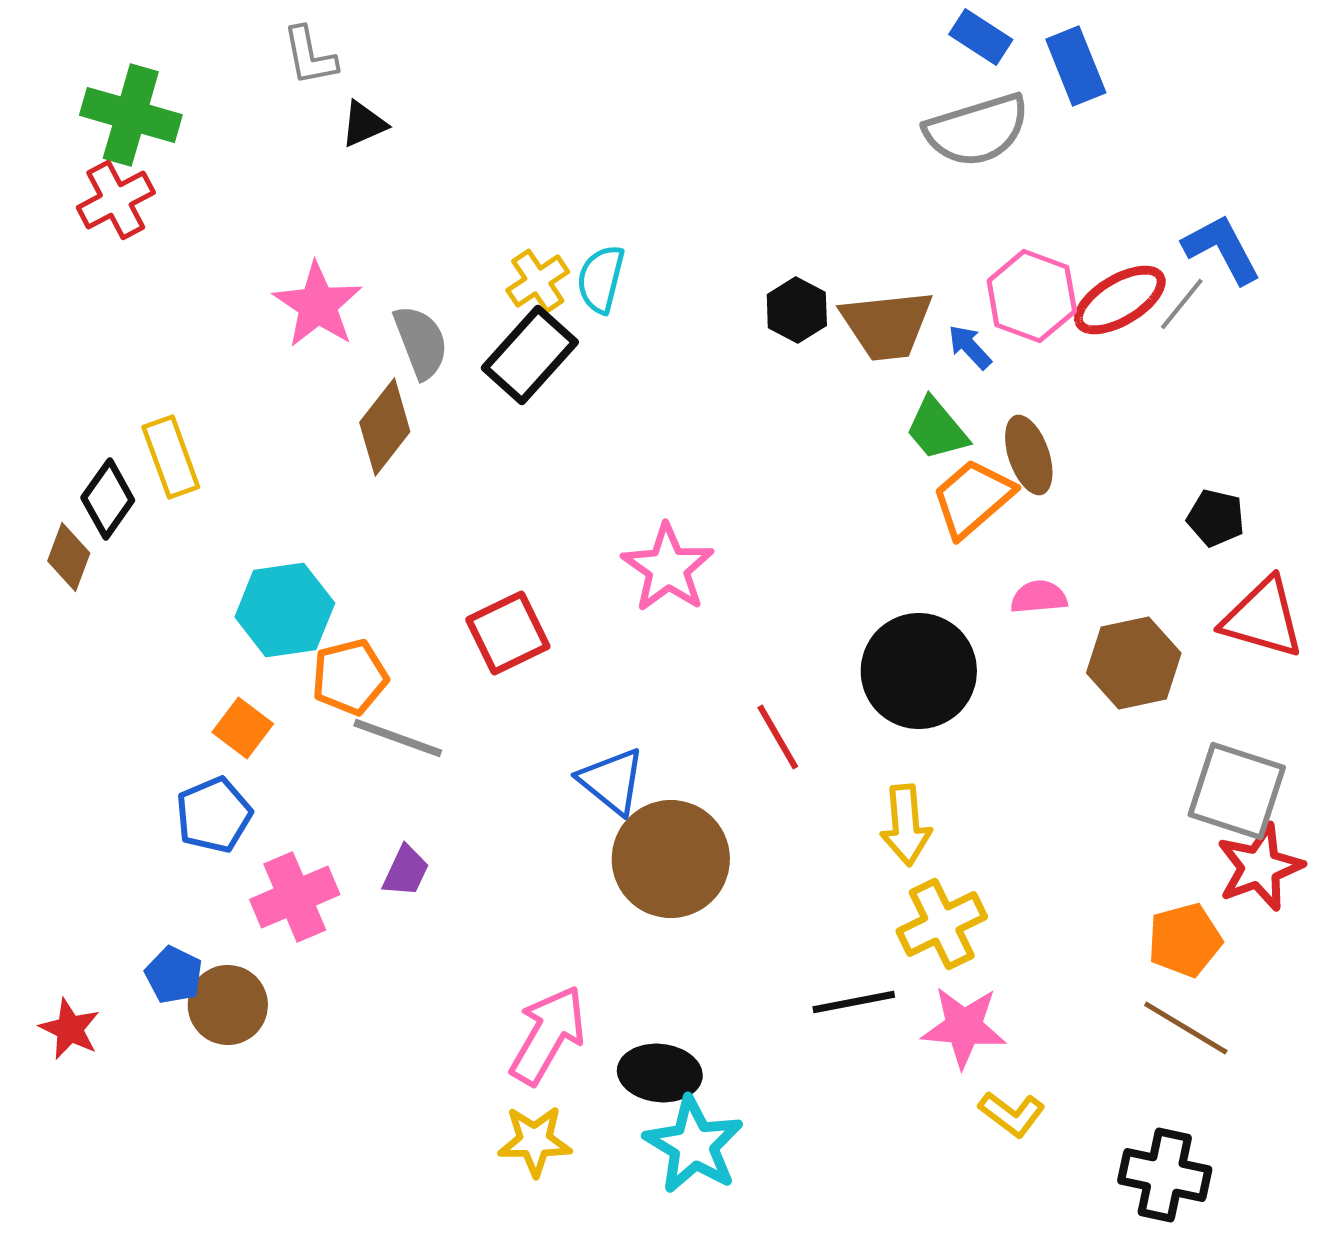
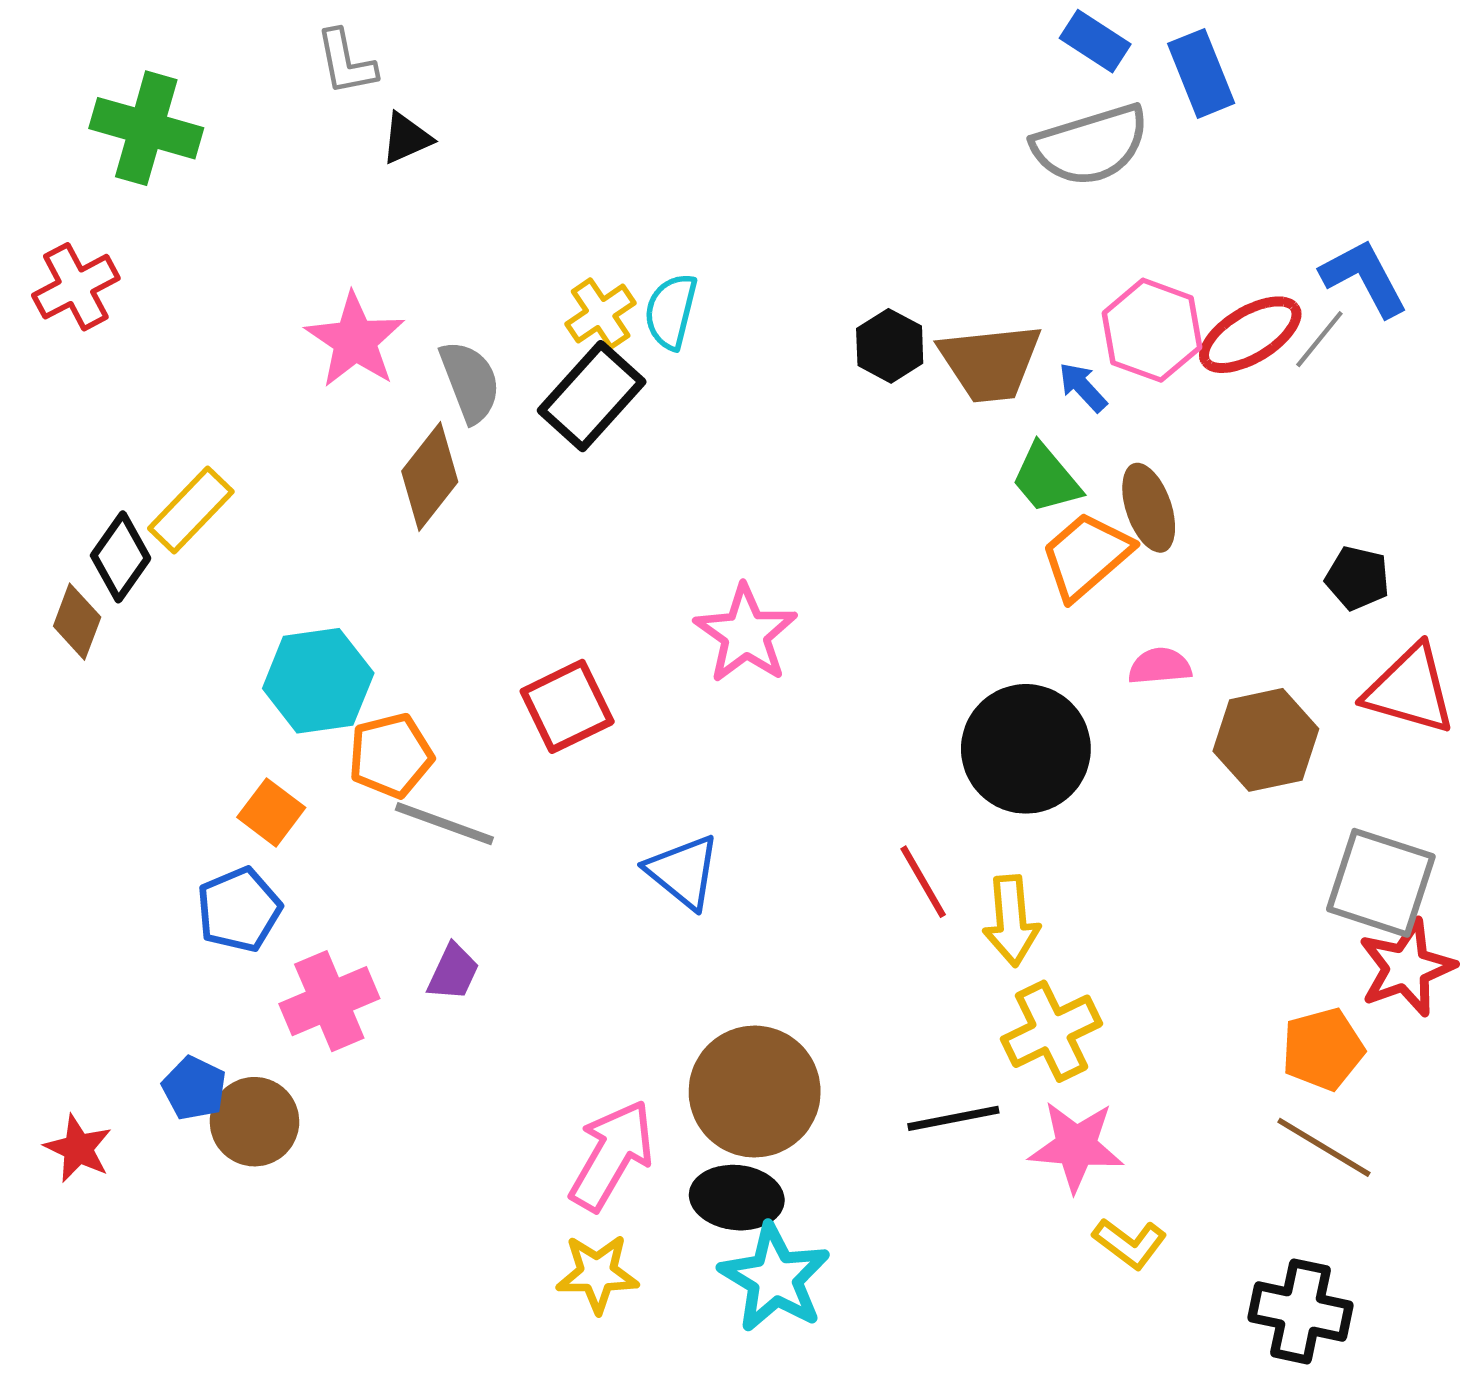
red cross: (116, 200) -> (76, 287), moved
yellow rectangle: (171, 457) -> (191, 510), turned 64
red line: (778, 737) -> (923, 882), moved
brown circle: (671, 859) -> (755, 1092), moved

